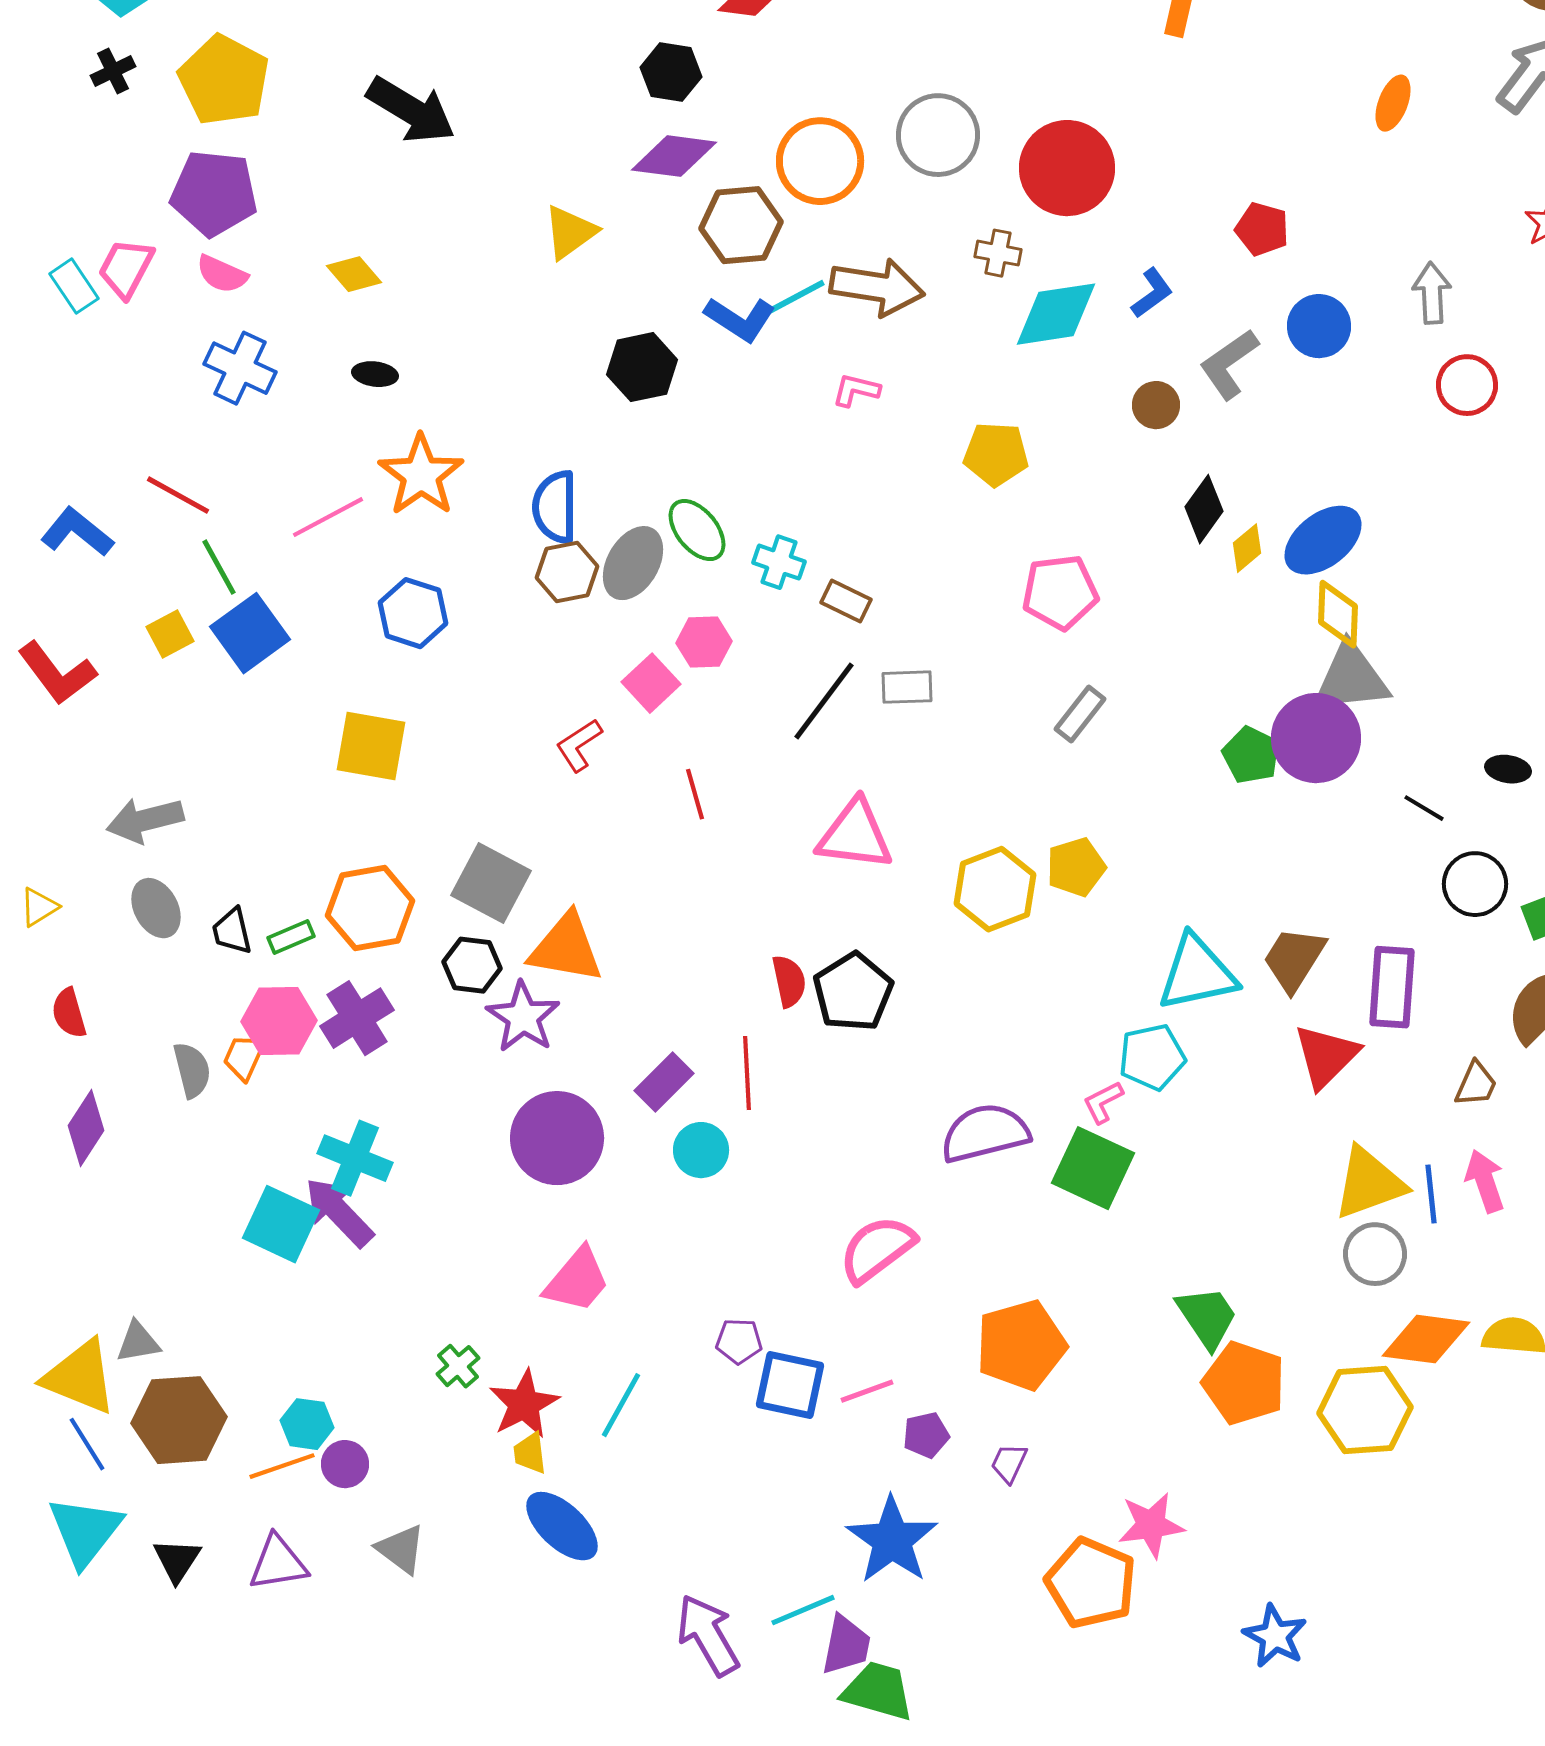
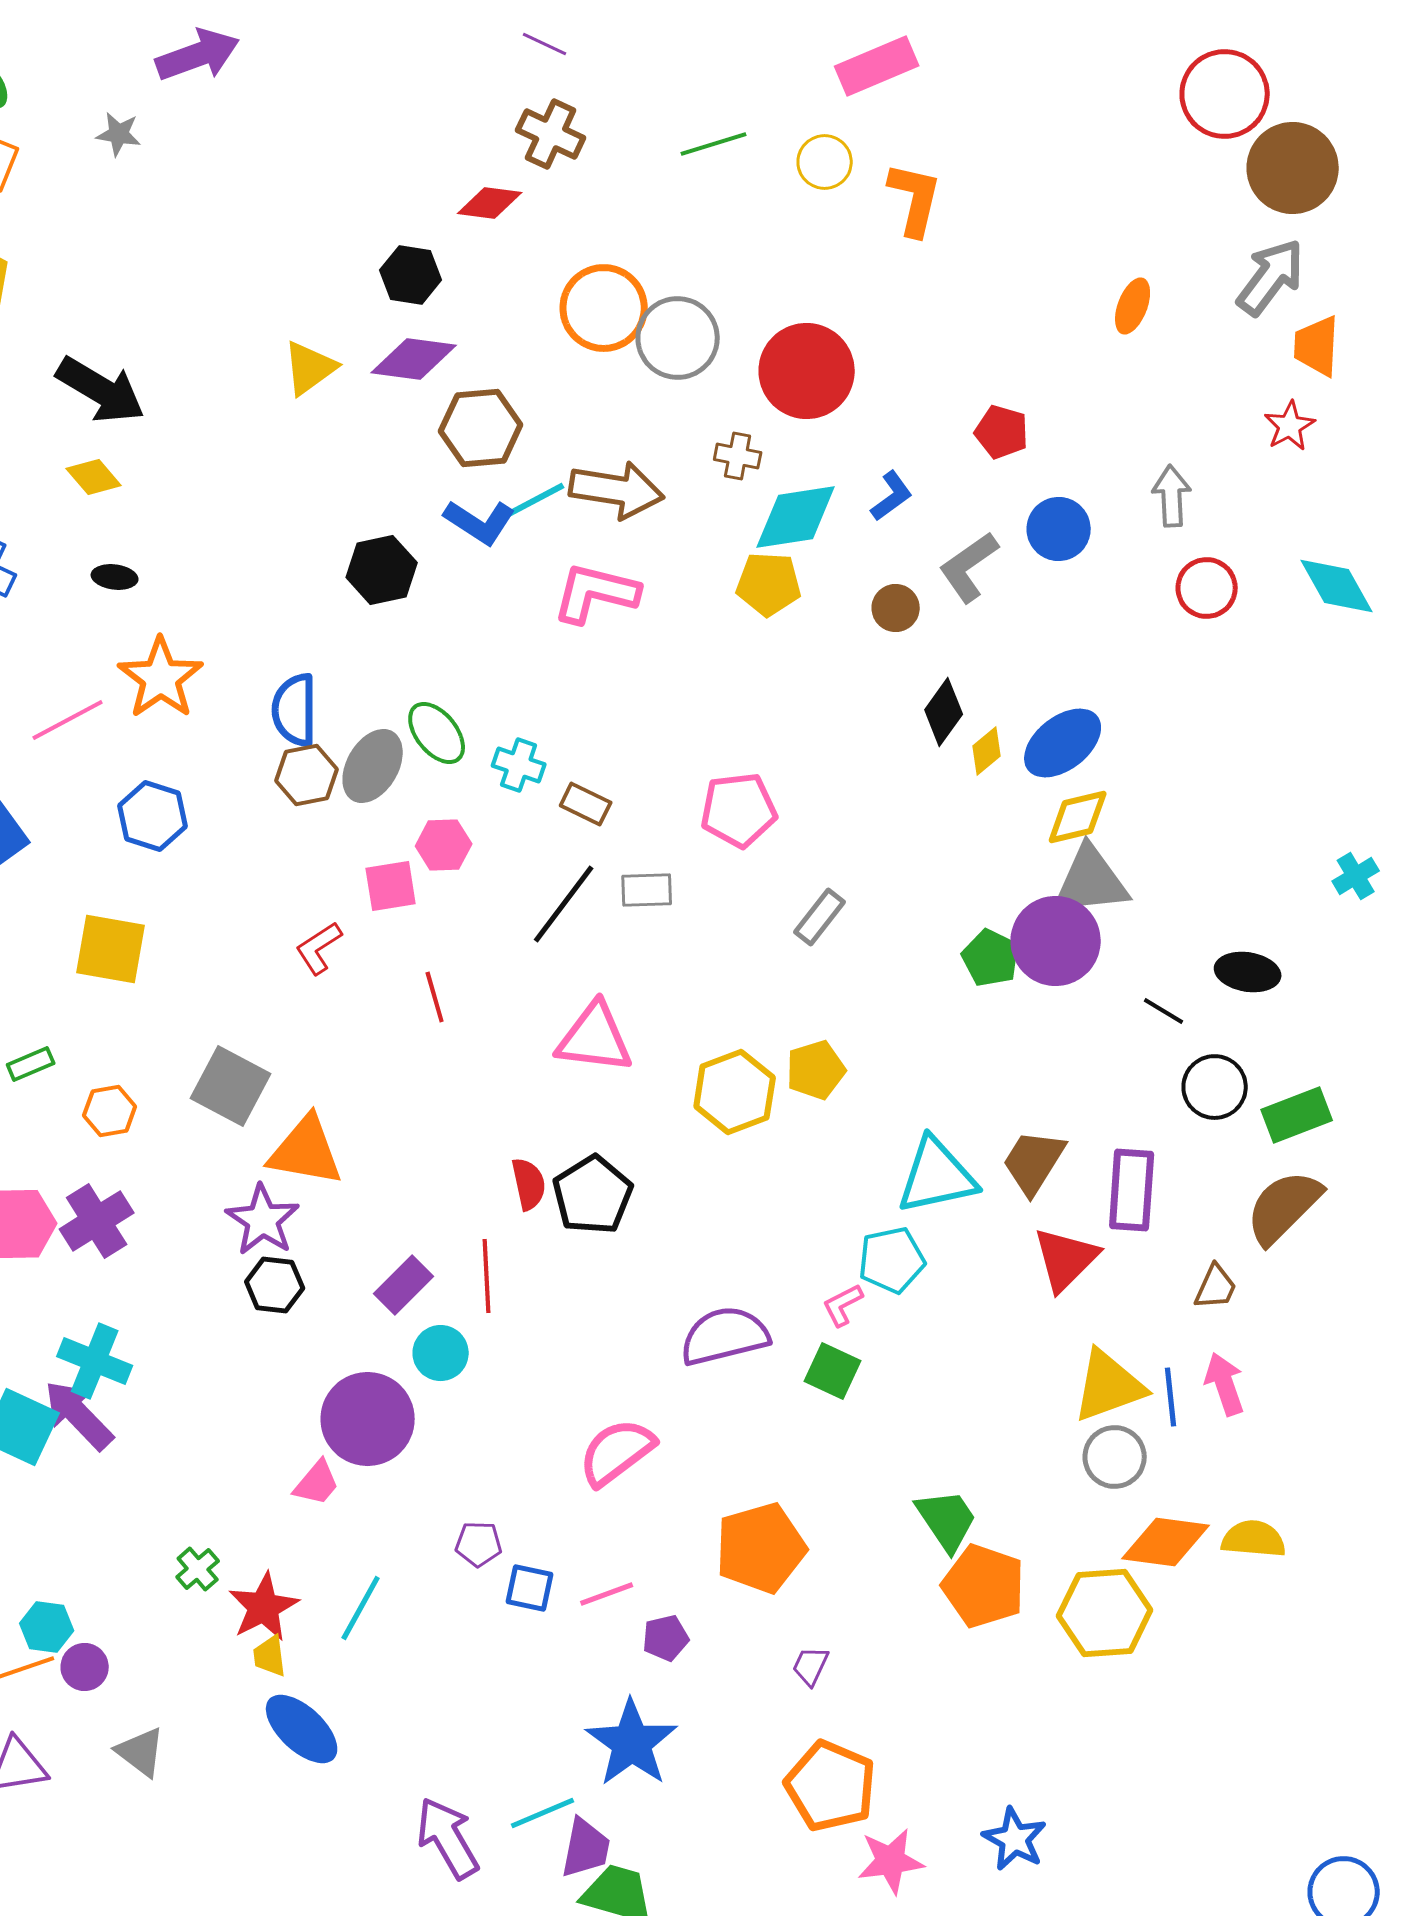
black arrow: (411, 110) -> (101, 390), moved
orange circle: (820, 161) -> (604, 308), moved
yellow triangle: (570, 232) -> (310, 368), moved
pink L-shape: (856, 390) -> (596, 593), size x1.8
yellow pentagon: (996, 454) -> (769, 584), moved
pink pentagon: (1060, 592) -> (739, 810), moved
yellow diamond: (1338, 614) -> (1078, 817), turned 74
pink square: (651, 683) -> (391, 886), turned 34
black ellipse: (1508, 769) -> (1248, 972), size x1.4
orange hexagon: (370, 908) -> (110, 1111), size x0.6
green rectangle: (291, 937) -> (31, 1064), moved
black hexagon: (472, 965) -> (275, 1285), moved
purple circle: (557, 1138) -> (368, 1419), moved
green square: (1093, 1168) -> (833, 1371), size x0.7
pink trapezoid: (577, 1280) -> (317, 1483), size x0.7
blue square: (790, 1385) -> (530, 1588), size x0.7
purple trapezoid: (1009, 1463) -> (811, 1666), moved
pink star: (1151, 1525) -> (891, 1861), moved

